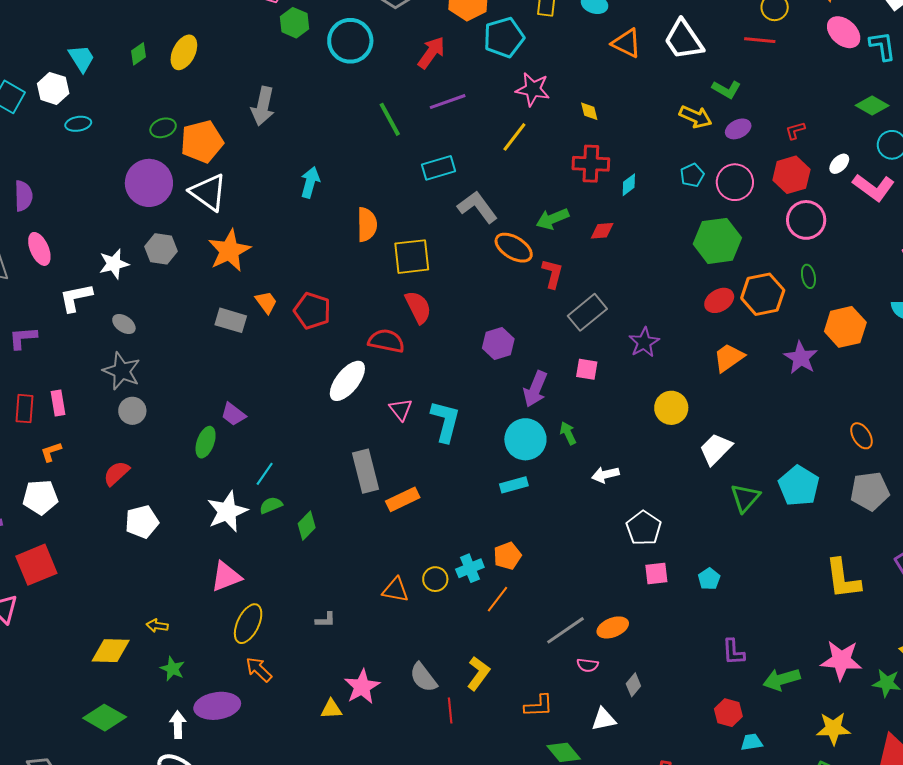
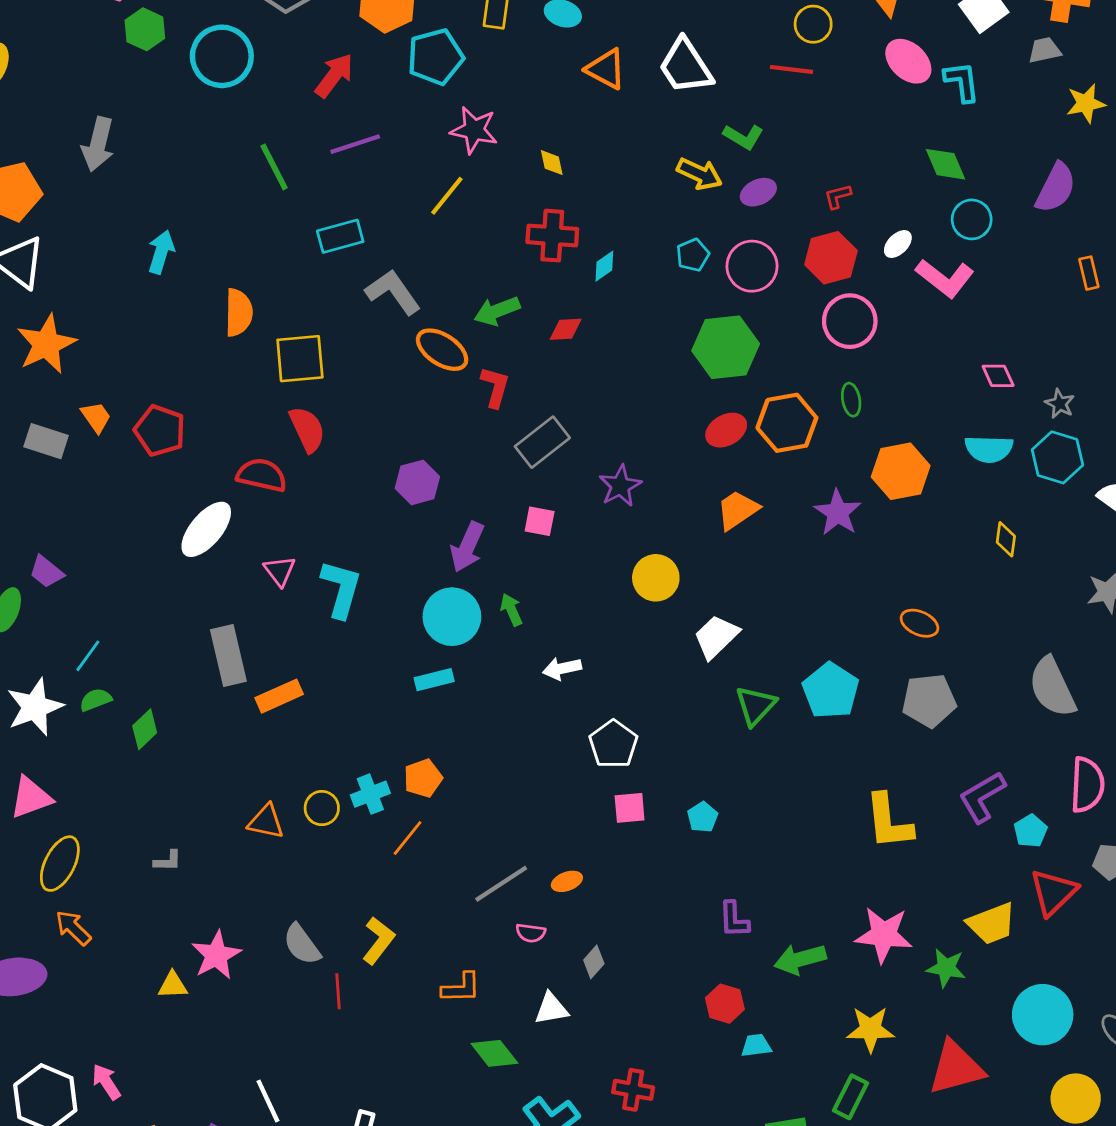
green diamond: (872, 106) -> (945, 164), turned 36
orange ellipse: (861, 436) -> (919, 623), turned -36
orange ellipse: (613, 627) -> (567, 881), size x0.7

